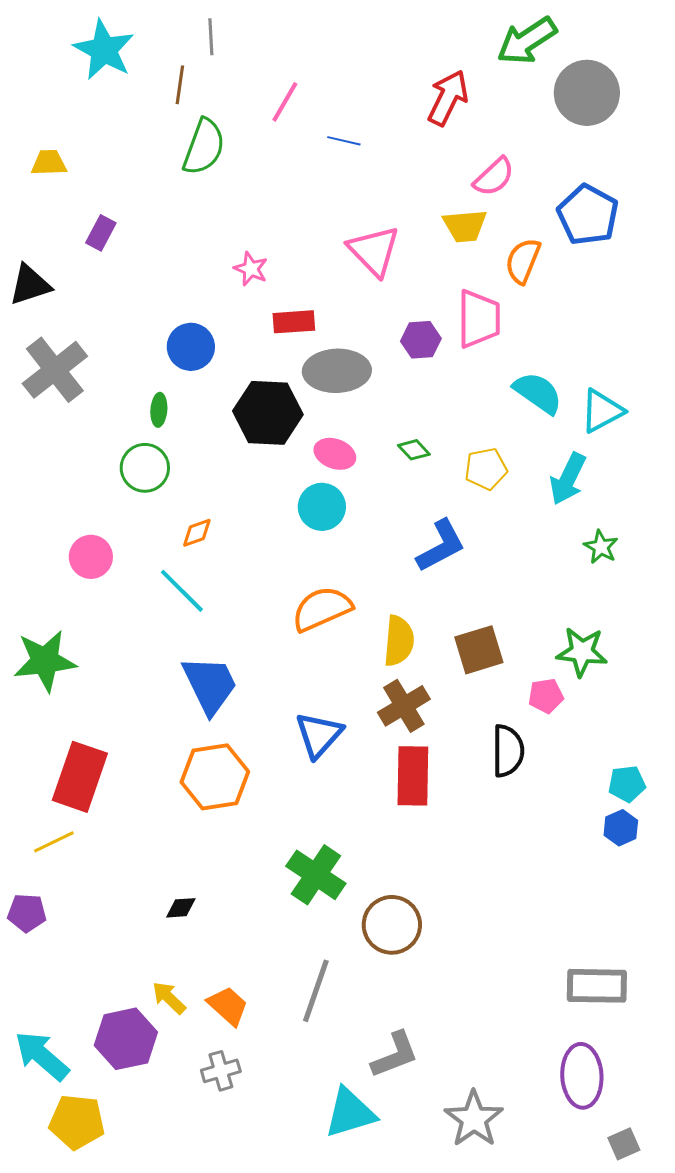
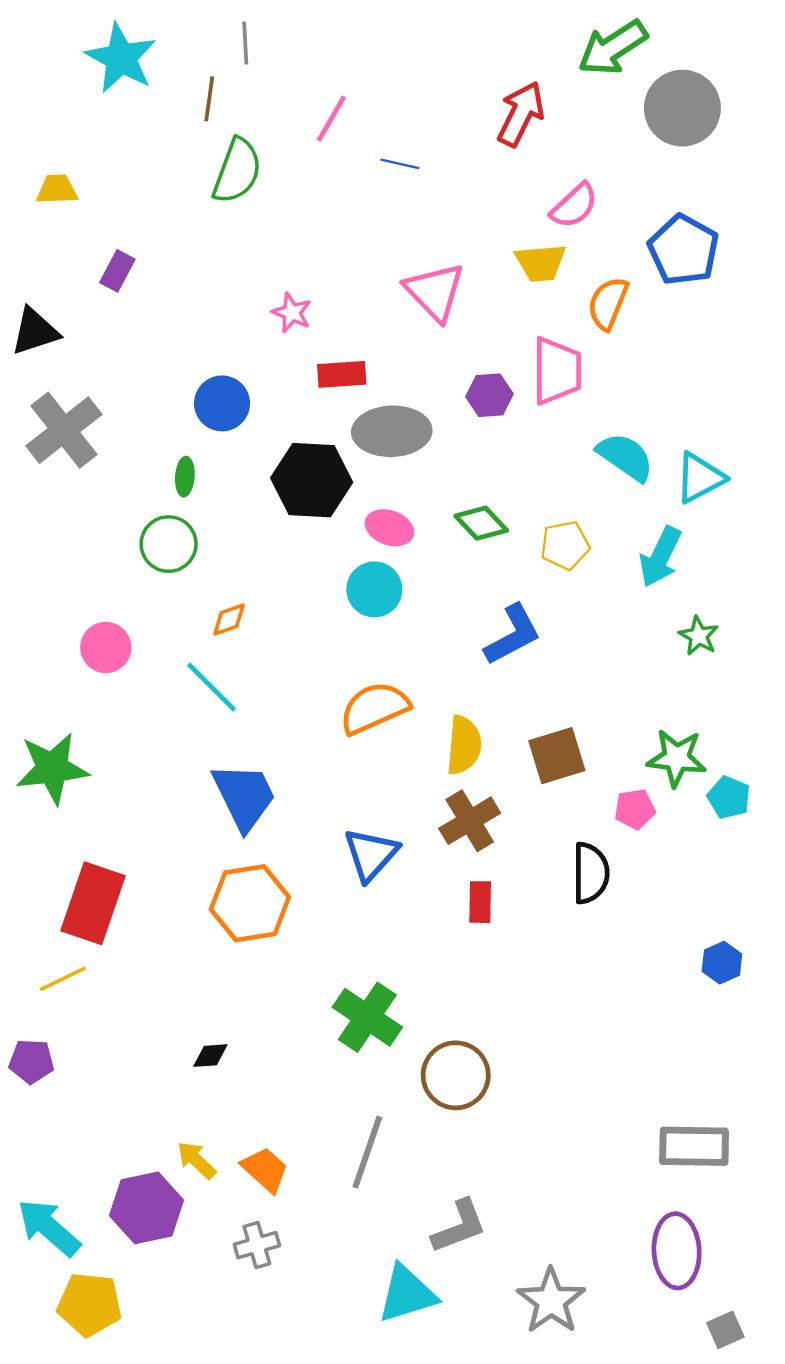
green diamond: (414, 450) -> (481, 523), size x1.4
red rectangle: (413, 776) -> (480, 902), size x0.6
cyan pentagon: (627, 784) -> (729, 797), moved, turned 30

